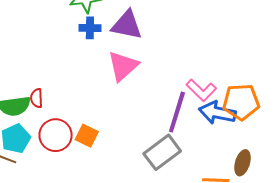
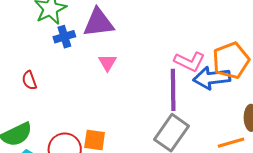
pink triangle: (123, 66) -> (107, 63), size x0.6
red semicircle: (37, 98) -> (29, 80), moved

